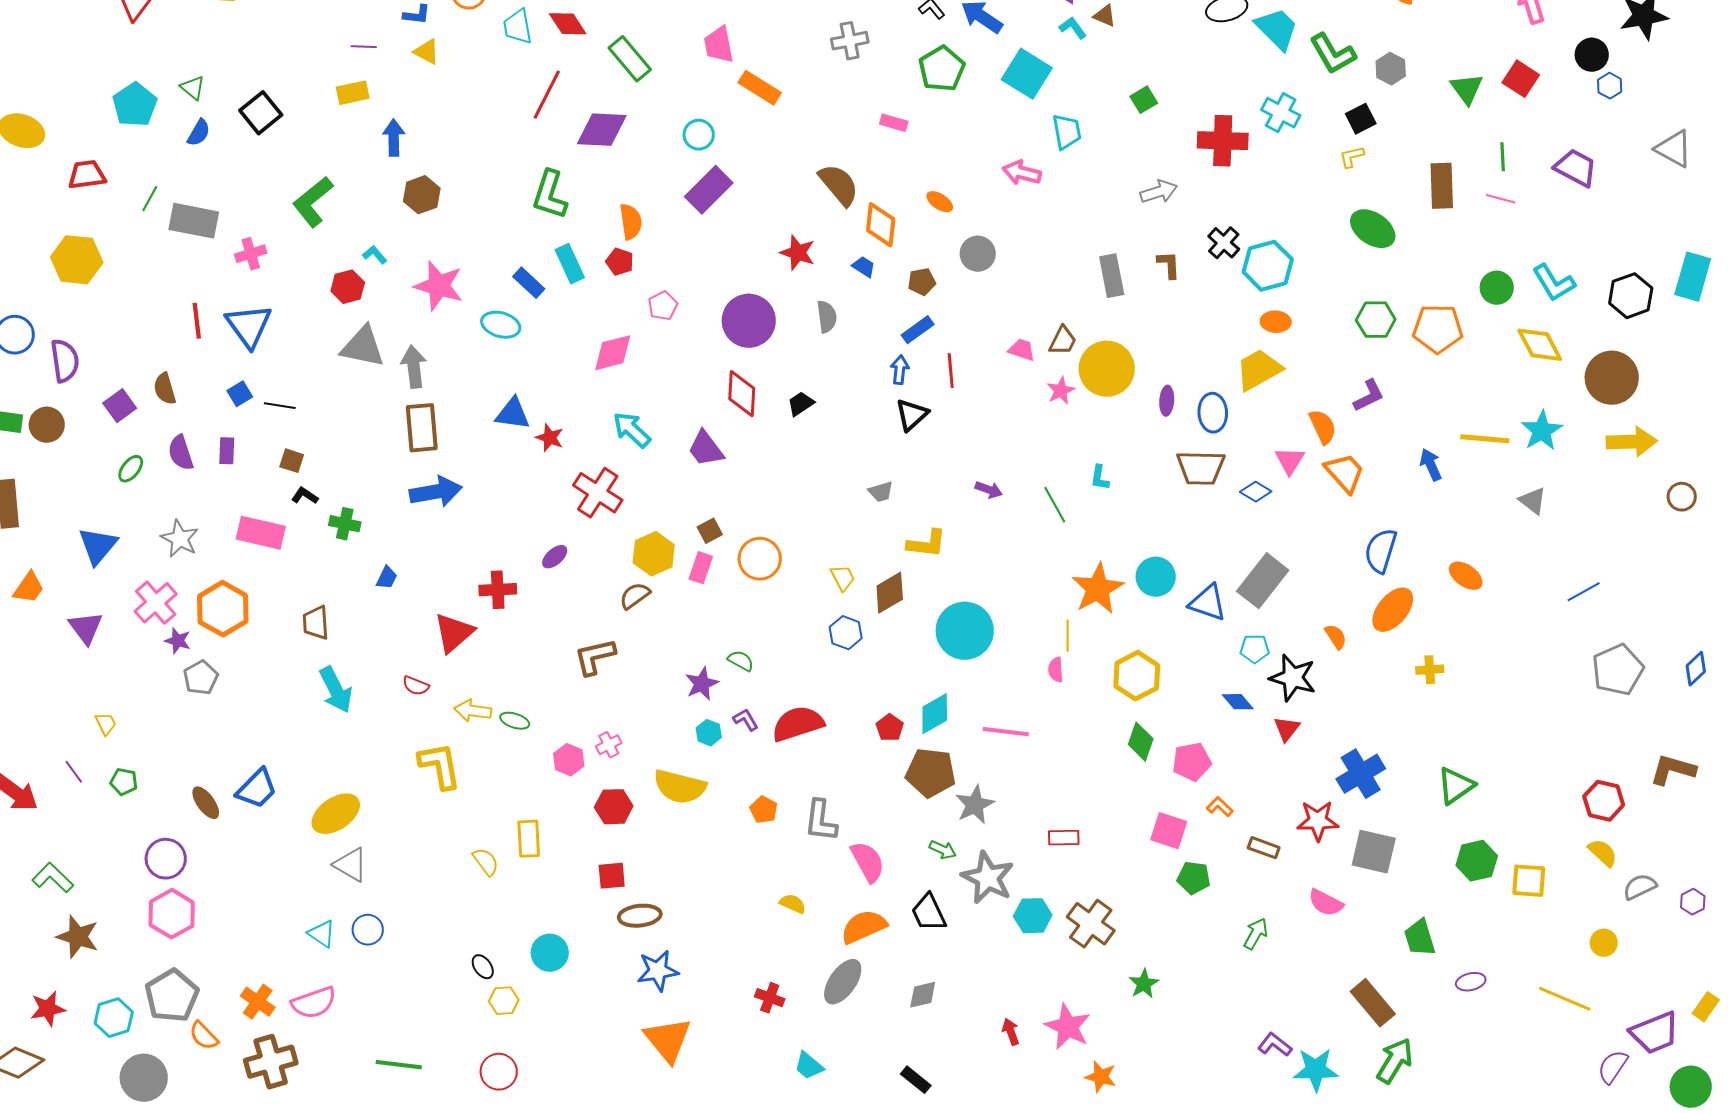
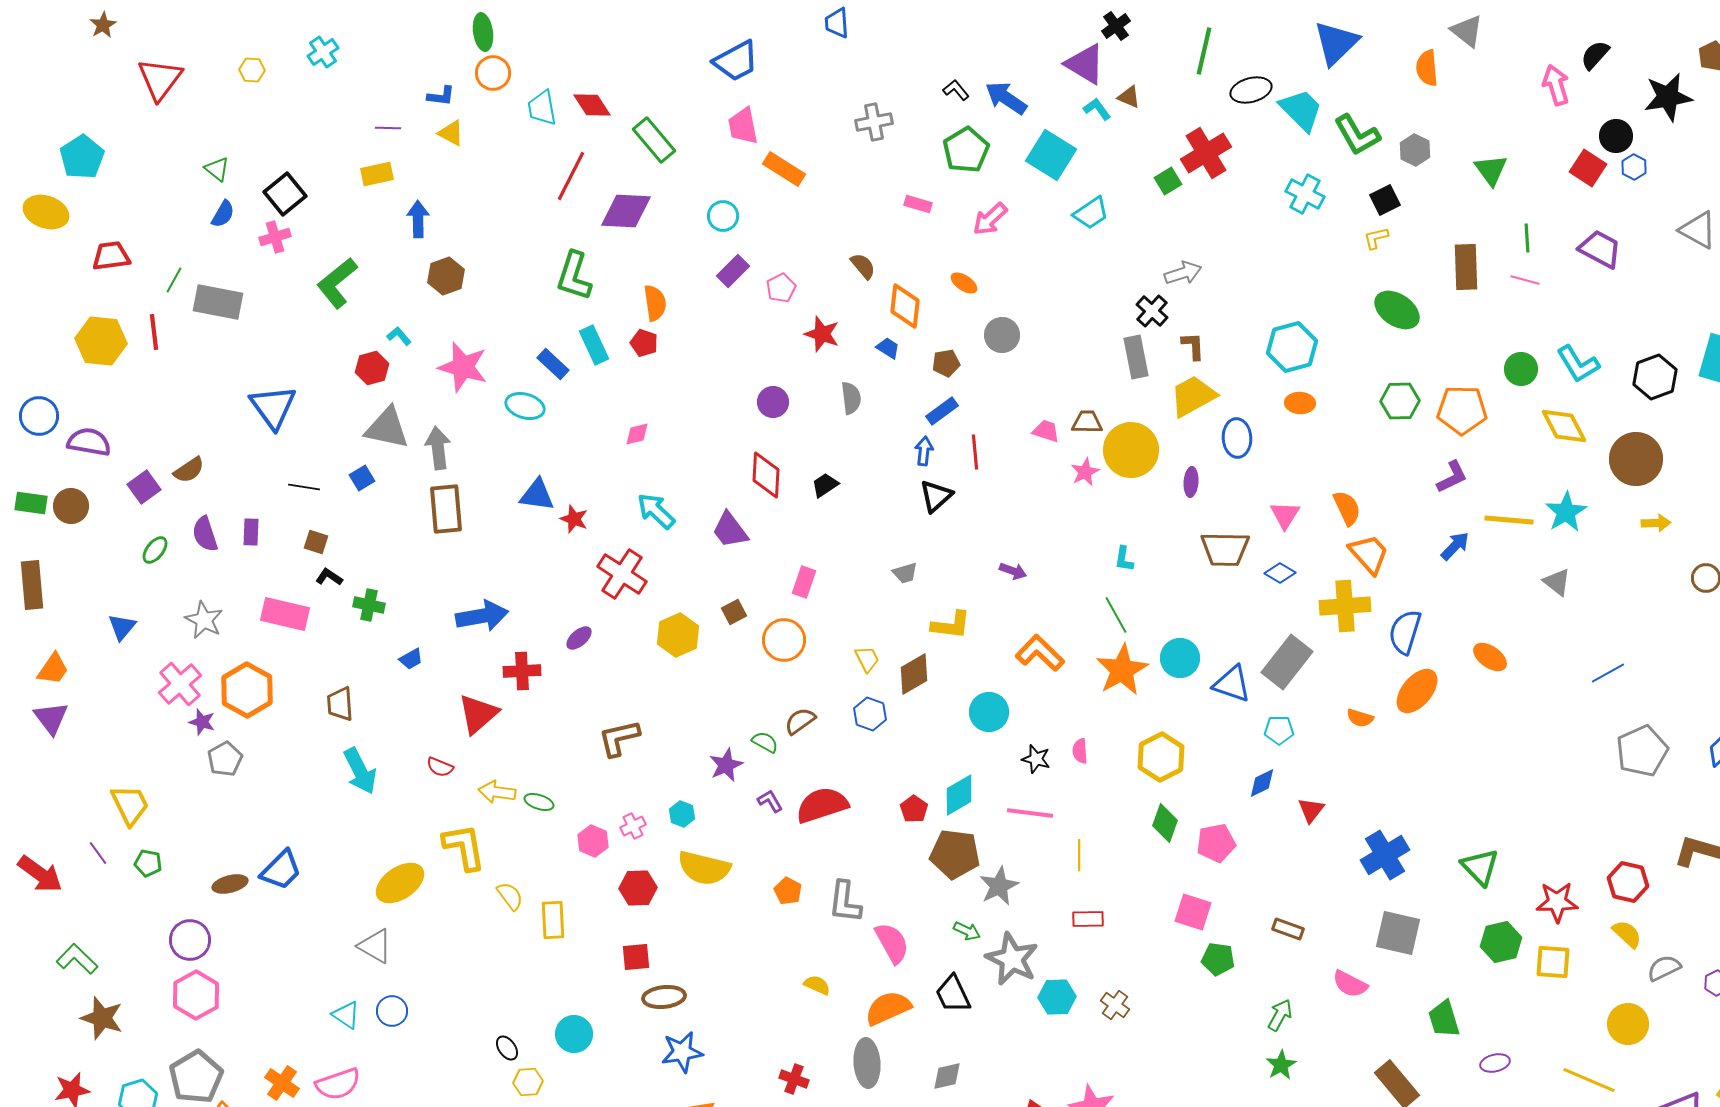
red square: (1521, 79) -> (1588, 168), moved
cyan pentagon: (135, 105) -> (82, 157), moved
cyan trapezoid: (1067, 132) -> (1091, 213), turned 66
red cross: (1223, 141) -> (1206, 153), moved, turned -33
pink arrow: (1022, 173) -> (990, 219), moved, turned -57
brown semicircle: (839, 185) -> (863, 266), size x0.6
purple rectangle: (709, 190) -> (733, 271), size x0.7
black cross: (1224, 243) -> (1152, 311), moved
pink cross: (251, 254) -> (275, 237), moved
pink pentagon: (663, 306) -> (781, 288), moved
red line: (197, 321) -> (154, 332), moved
purple circle: (749, 321) -> (773, 402), size x0.6
brown trapezoid: (1063, 341) -> (1087, 422), turned -116
pink diamond: (613, 353) -> (637, 434), size x0.6
purple semicircle: (65, 361) -> (89, 442), turned -72
yellow trapezoid: (1259, 370) -> (1193, 396), moved
brown semicircle: (165, 389) -> (189, 470), turned -108
blue square: (240, 394) -> (362, 478), moved
purple L-shape: (1369, 396) -> (1452, 477), moved
blue ellipse: (1213, 413) -> (1237, 438), moved
yellow arrow: (1632, 442) -> (1656, 523), size x0.6
pink triangle: (1290, 461) -> (1285, 515), moved
blue arrow: (1431, 465) -> (1455, 546), turned 68
blue arrow: (436, 492) -> (482, 616), moved
green line: (1055, 505) -> (1116, 615), moved
blue triangle: (98, 546) -> (122, 627), size x0.7
pink rectangle: (701, 568) -> (804, 582), moved
blue trapezoid: (387, 578) -> (411, 659), turned 35
brown semicircle: (635, 596) -> (800, 721), moved
purple triangle: (86, 628) -> (51, 718), moved
cyan circle: (965, 631) -> (989, 712), size x0.7
yellow line: (1068, 636) -> (1079, 855), moved
orange semicircle: (1336, 637) -> (1360, 718), turned 140
yellow cross: (1430, 670) -> (1345, 606), moved, size x1.8
black star: (1293, 678) -> (1036, 759), moved, size x0.6
blue diamond: (1238, 702) -> (1262, 783), turned -76
yellow trapezoid: (106, 724) -> (130, 805), size x1.8
cyan hexagon: (709, 733) -> (682, 814), moved
green triangle: (1456, 786) -> (1480, 867), turned -39
brown ellipse: (206, 803) -> (230, 884), turned -68
orange L-shape: (1220, 807) -> (1040, 653), moved, size x1.8
yellow ellipse: (336, 814) -> (400, 883), moved
red star: (1318, 821) -> (1557, 902), moved
yellow semicircle: (486, 862) -> (510, 896), moved
brown cross: (1091, 924) -> (1115, 1005), size x0.6
yellow circle: (1604, 943) -> (1628, 1024), size x1.5
gray ellipse: (843, 982) -> (867, 1063), turned -39
green star: (1144, 984) -> (1281, 1065), moved

